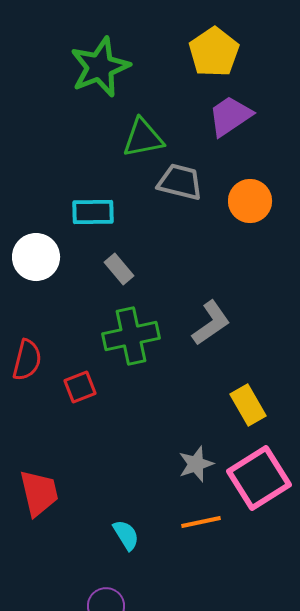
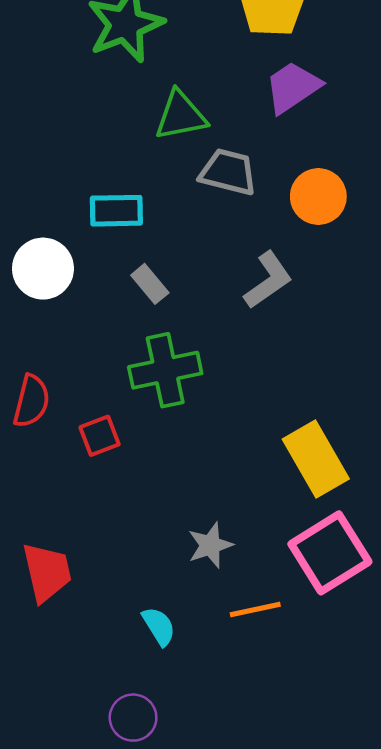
gray L-shape: (211, 323) -> (268, 280), moved
yellow rectangle: (248, 405) -> (316, 459), size x1.4
gray star: (196, 464) -> (210, 545), moved

